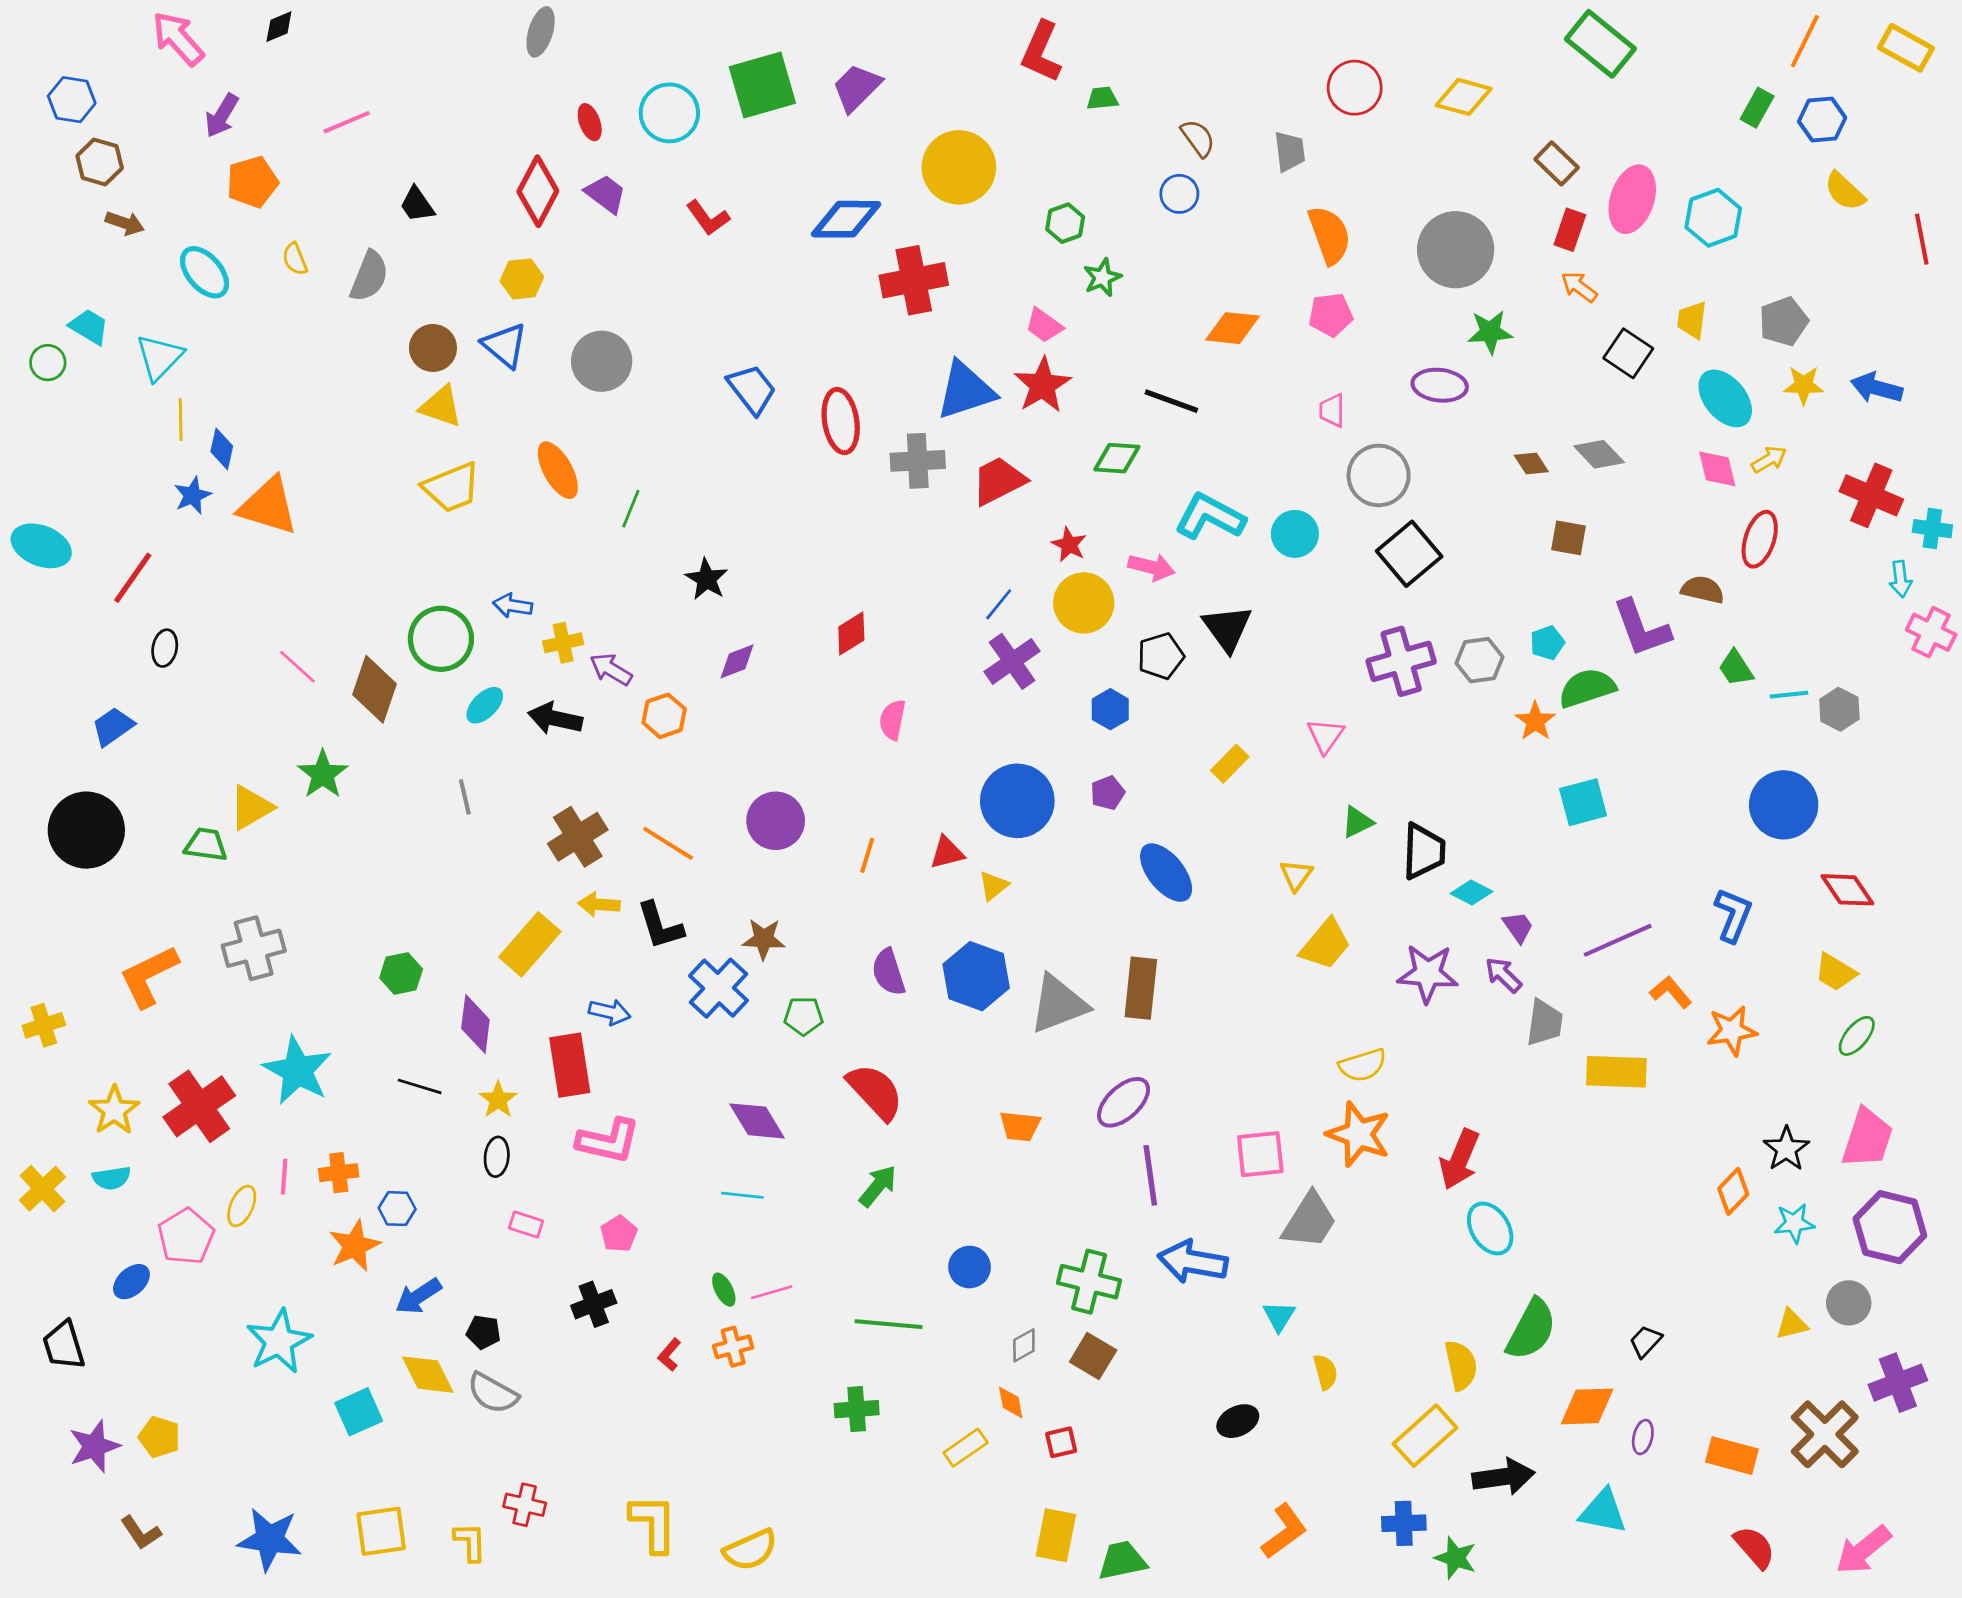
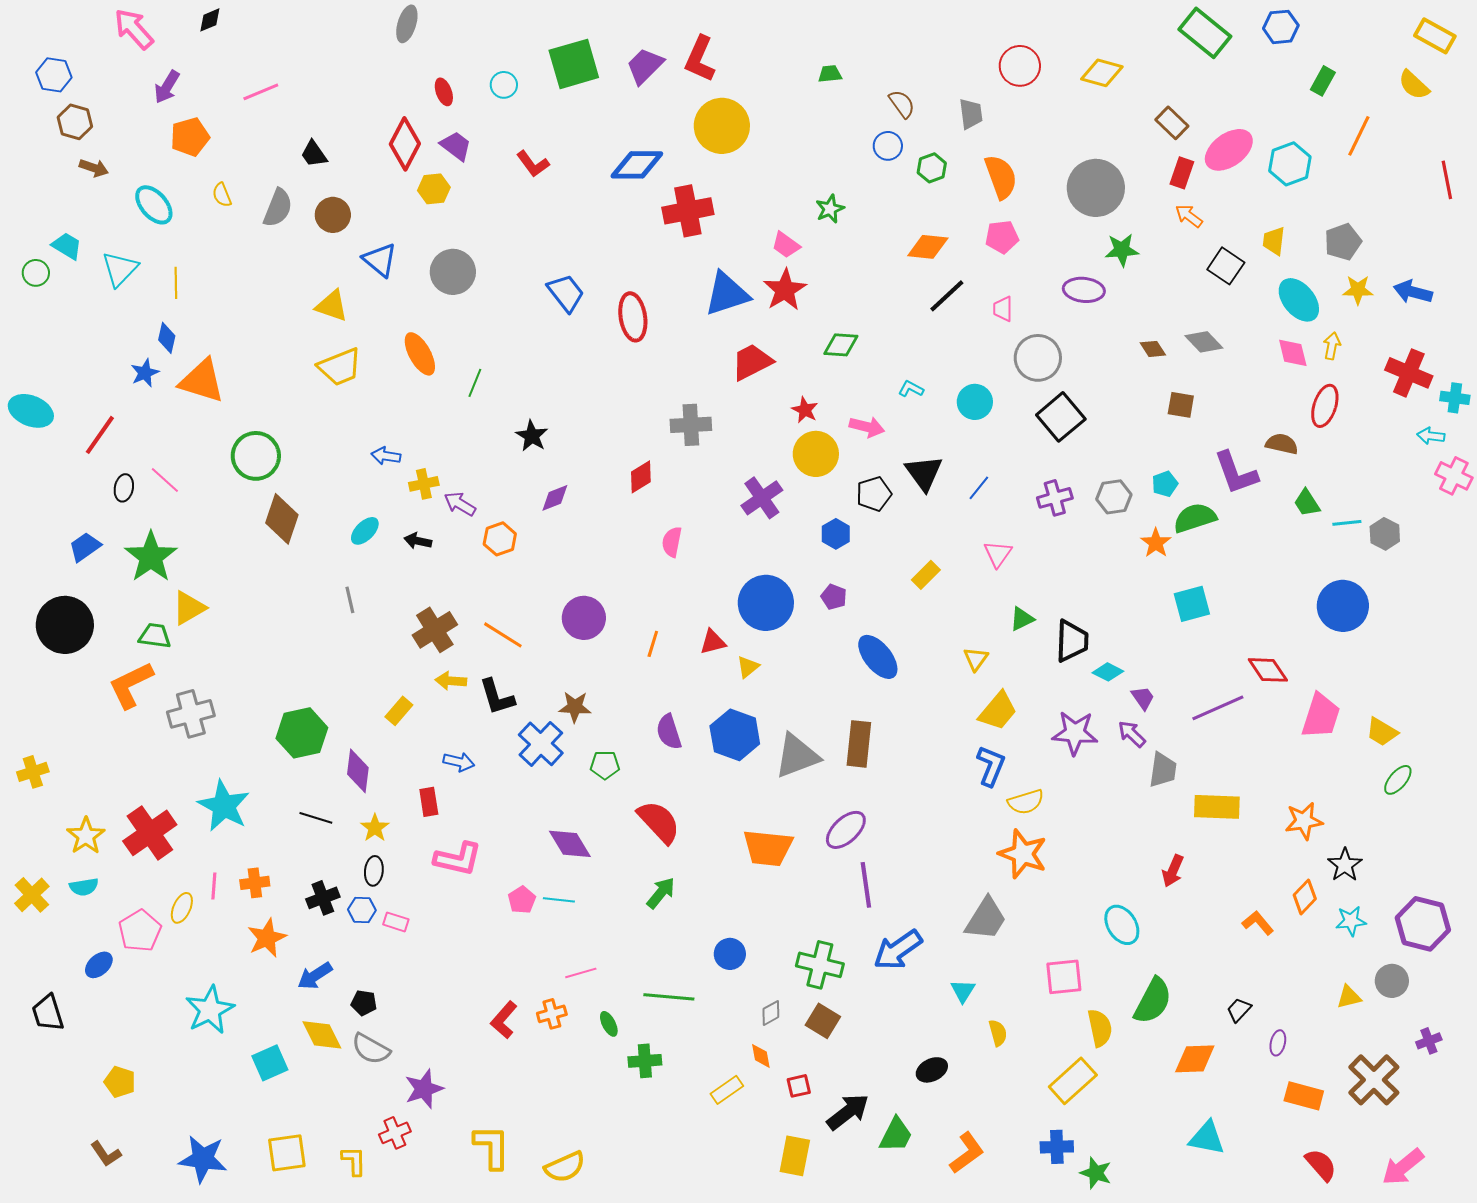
orange line: (1805, 41) -> (1359, 136), moved
red L-shape: (1041, 52) -> (700, 59), moved
cyan circle: (669, 113) -> (504, 85), size x0.6
blue hexagon: (1822, 120) -> (1281, 27), moved
yellow semicircle: (1845, 191) -> (1414, 85), moved
pink ellipse: (1632, 199) -> (1229, 150), turned 36
green hexagon: (1065, 223) -> (932, 168), moved
yellow hexagon: (522, 279) -> (434, 189), moved
brown circle: (433, 348) -> (333, 215), moved
black line: (1171, 401) -> (947, 296), moved, turned -63
yellow line: (181, 420) -> (176, 283), moved
yellow arrow: (1769, 460) -> (1332, 346), turned -48
gray cross: (918, 461) -> (691, 425), moved
cyan L-shape: (1210, 517) -> (911, 389), size x0.5
cyan arrow: (1901, 579) -> (1431, 436), turned 104
blue line: (999, 604) -> (979, 488), moved
green circle: (441, 639) -> (256, 456), moved
purple cross: (1401, 661) -> (1055, 498), size x0.7
pink line: (297, 667) -> (165, 480), moved
black arrow: (555, 719) -> (418, 541), size x0.7
green star: (323, 774) -> (151, 557), moved, size x1.4
purple pentagon: (1108, 793) -> (834, 597), turned -30
red diamond: (1847, 890) -> (1268, 670), moved
blue L-shape: (1733, 915) -> (991, 766), moved
yellow rectangle: (530, 944) -> (399, 711), size x0.6
green hexagon: (401, 973) -> (302, 733), size x1.6
orange L-shape: (149, 976) -> (131, 685), moved
orange L-shape: (1671, 992) -> (1258, 923), moved
orange star: (1732, 1031) -> (1304, 821), moved
red rectangle: (570, 1065) -> (429, 802), size x0.6
orange trapezoid: (1020, 1126) -> (768, 848), size x1.6
pink trapezoid: (1867, 1138) -> (1321, 716), moved
pink square: (1260, 1154) -> (1064, 977), moved
red arrow: (1460, 1159) -> (1173, 871), moved, size x0.7
blue hexagon: (397, 1209) -> (362, 910), moved
pink pentagon: (619, 1234) -> (522, 900), moved
blue arrow: (1193, 1262) -> (898, 950), turned -45
green ellipse: (724, 1290) -> (609, 1024), moved
black cross: (594, 1304) -> (323, 898), moved
red L-shape: (669, 1355) -> (504, 1020), size x1.5
purple cross: (1898, 1383) -> (1429, 1041), size x0.6
purple ellipse: (1643, 1437) -> (1278, 1043), moved
purple star: (94, 1446) -> (424, 1089), moved
black arrow: (1503, 1477) -> (848, 1112), moved, turned -30
red cross: (525, 1505) -> (395, 1133), turned -36
green trapezoid: (1122, 1561) -> (896, 1135), moved, turned 129

